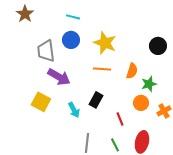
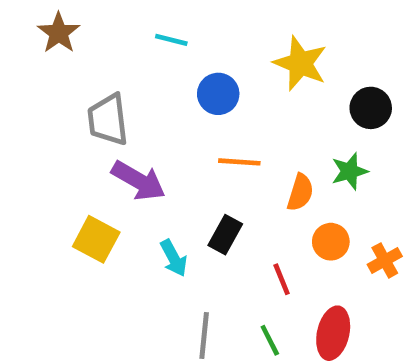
blue circle: (71, 40) -> (218, 94), moved
yellow star: (105, 43) -> (300, 63), moved
orange semicircle: (132, 71) -> (300, 192), moved
green star: (149, 84) -> (350, 171), moved

